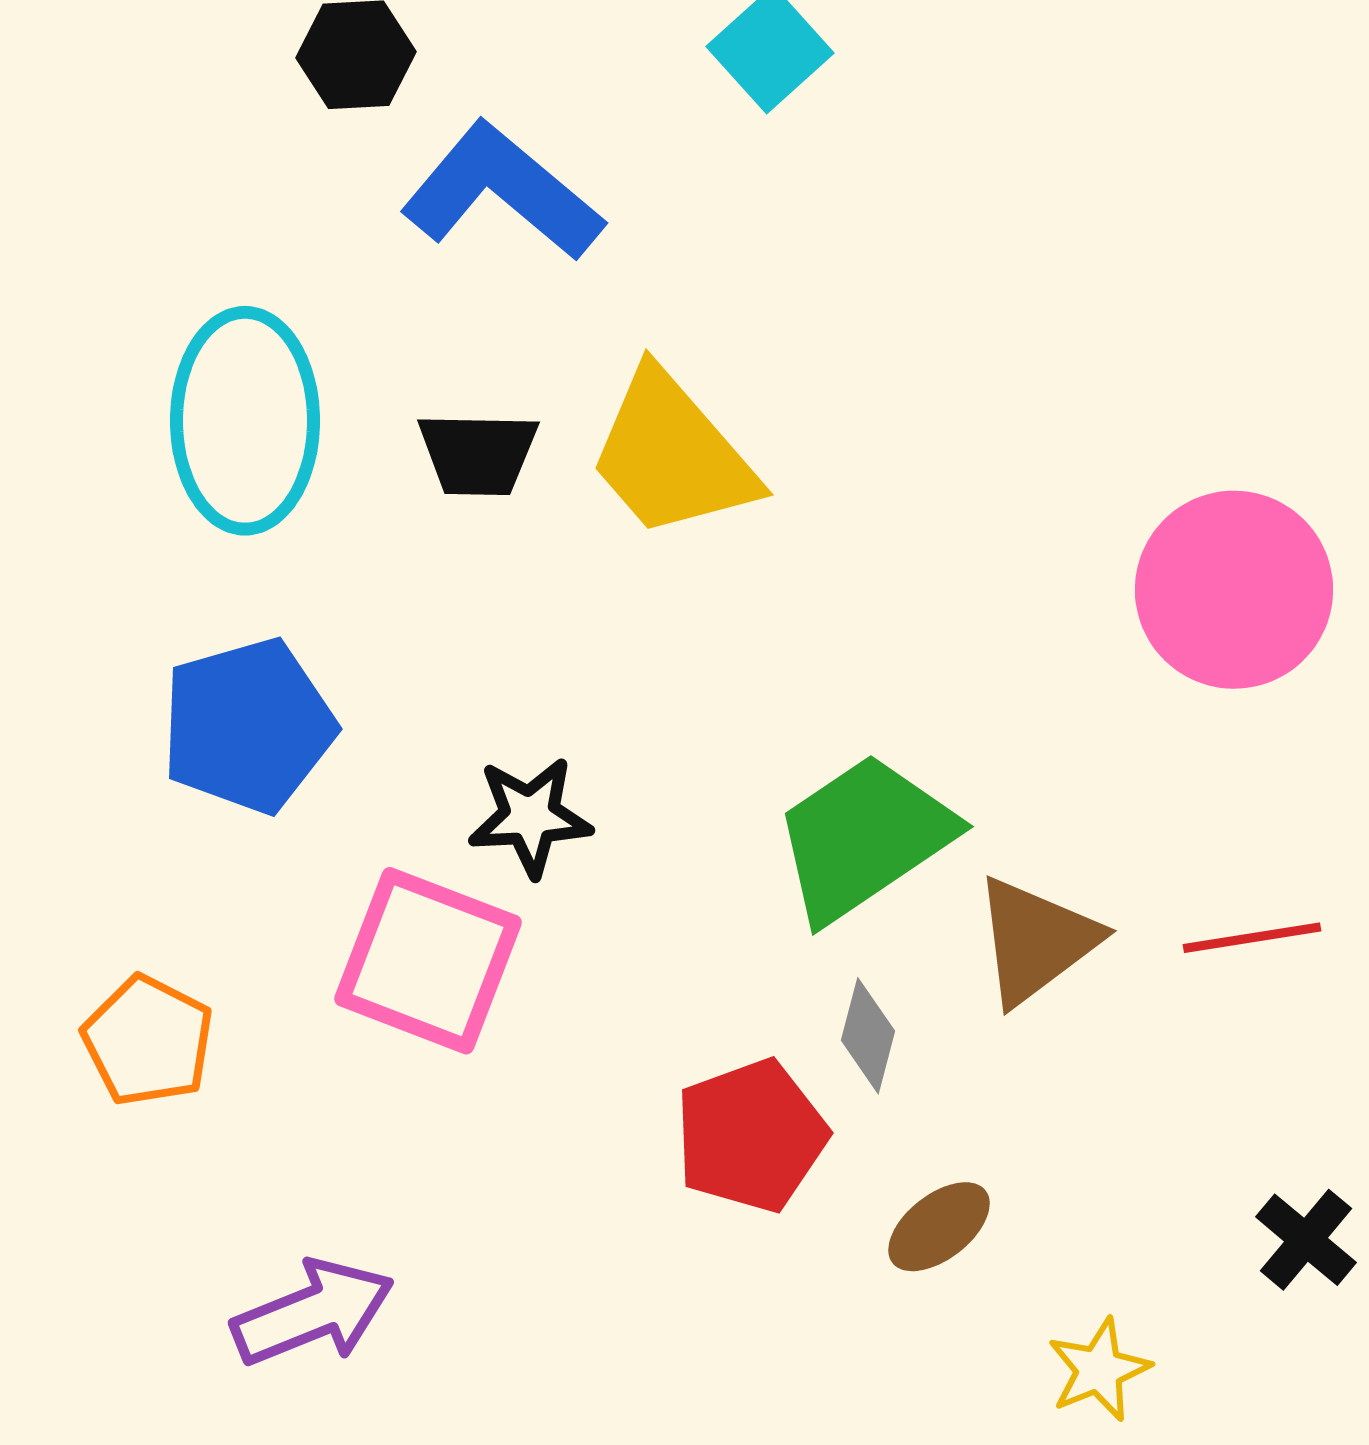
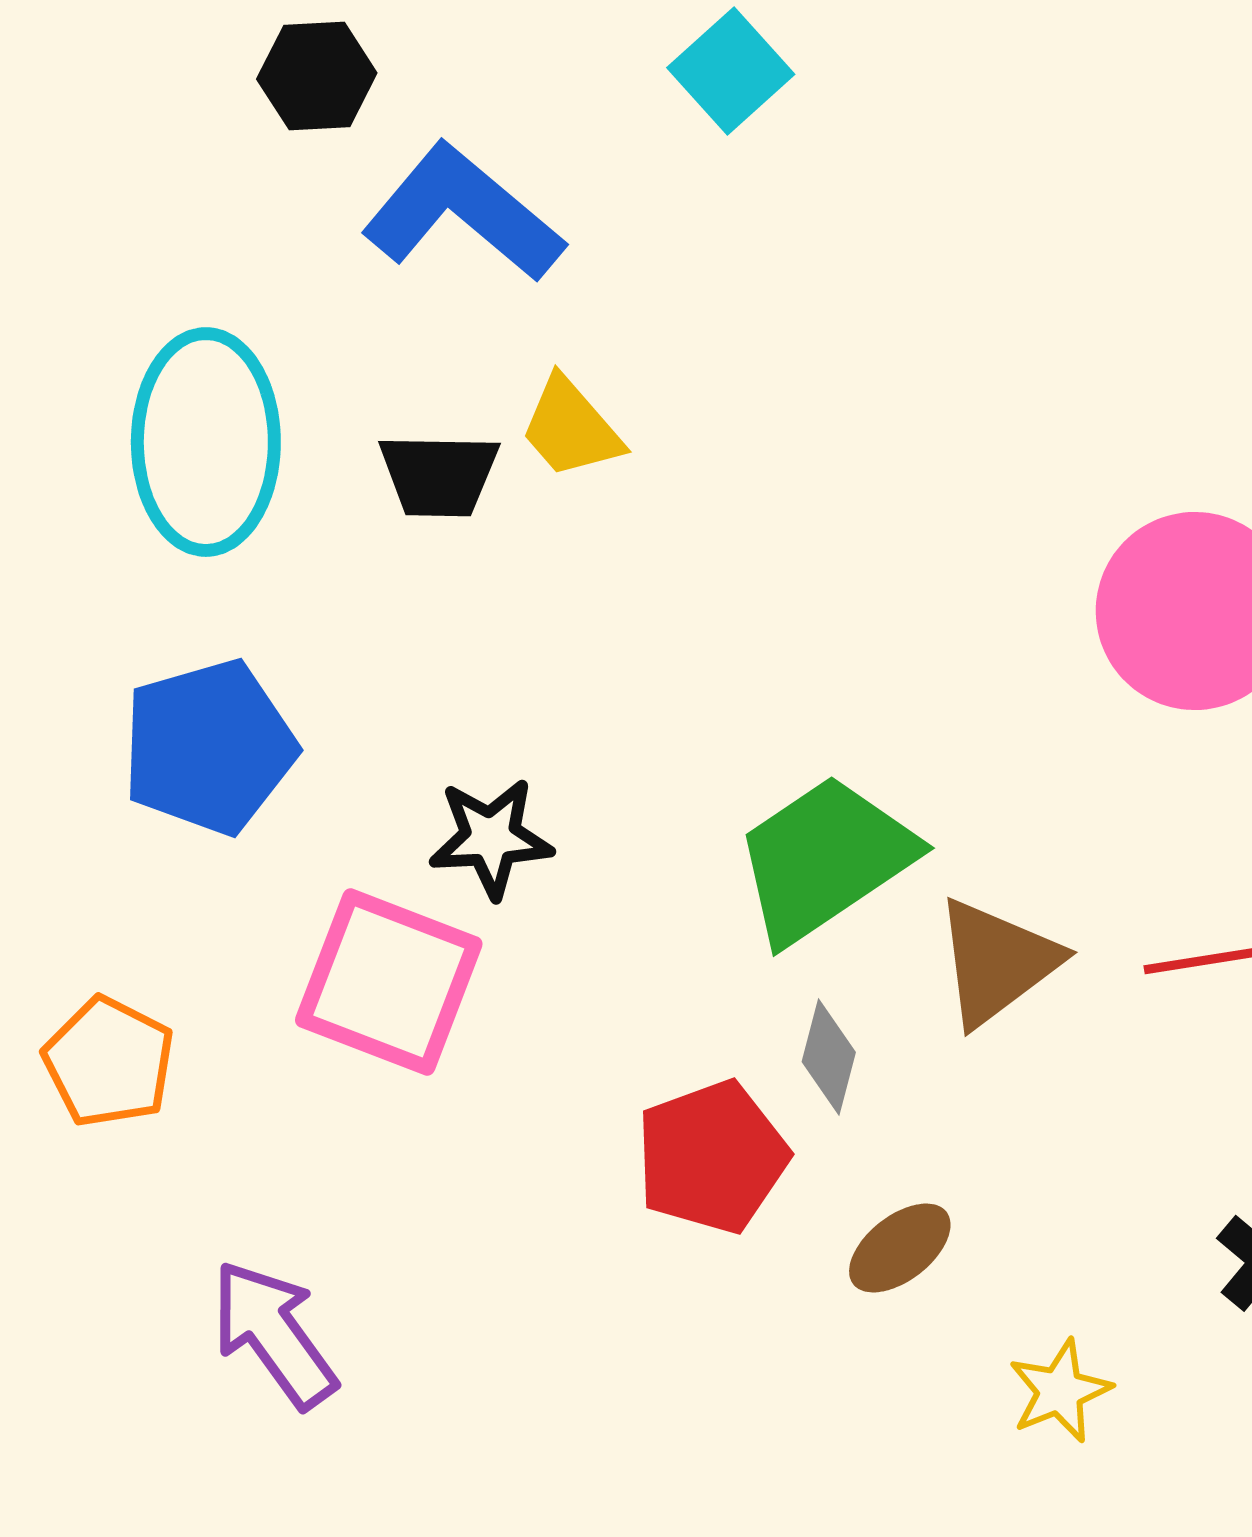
yellow trapezoid: (672, 455) -> (571, 428), moved, size x0.6
purple arrow: (313, 1313) -> (274, 1334), turned -104

